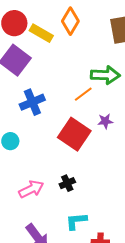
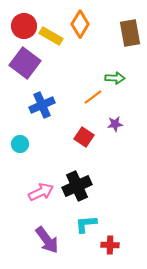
green arrow: (105, 75) -> (115, 78), size x0.7
red square: (74, 134) -> (84, 137), size x0.6
black cross: (67, 183) -> (77, 186), size x1.8

